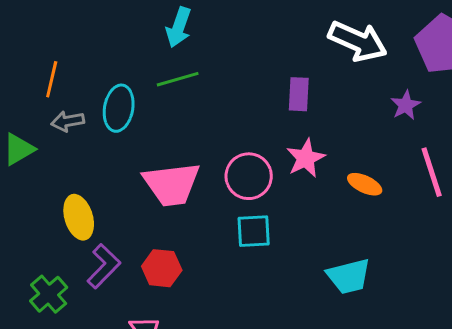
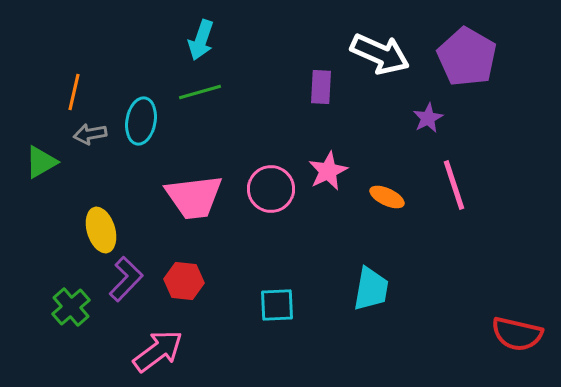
purple rectangle: (299, 94) -> (321, 87), moved
cyan square: (254, 231) -> (277, 305), moved
cyan trapezoid: (349, 276) -> (371, 289), turned -66

